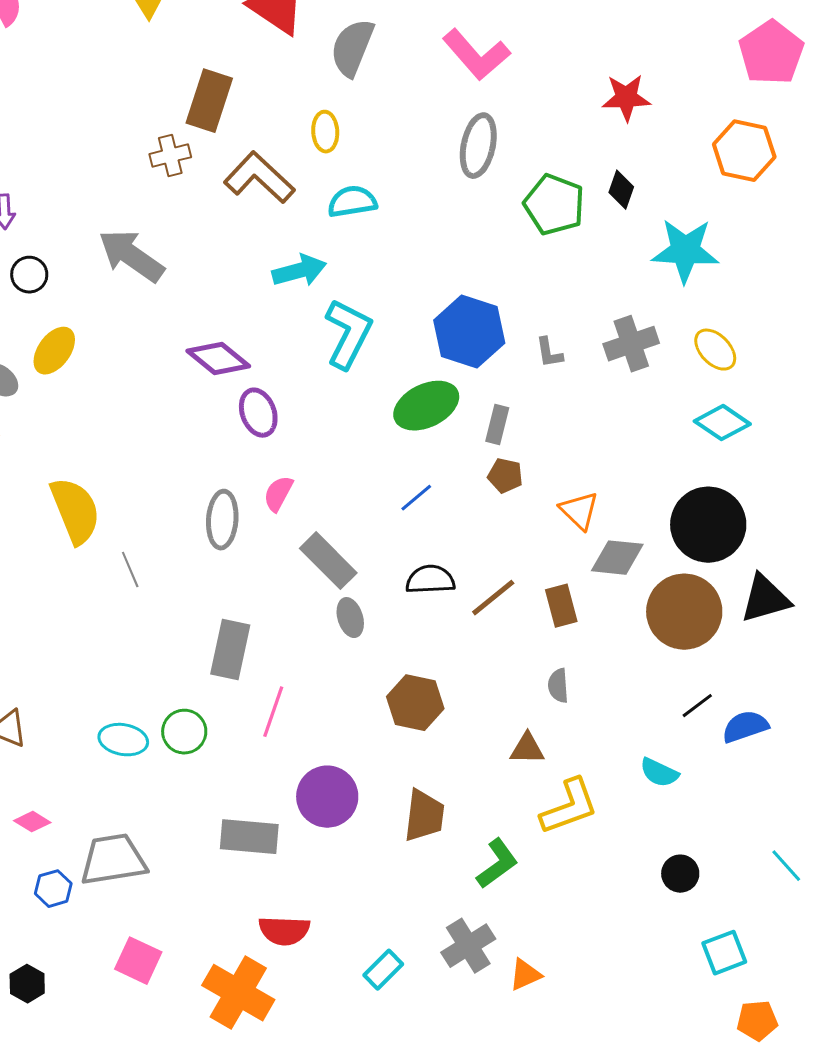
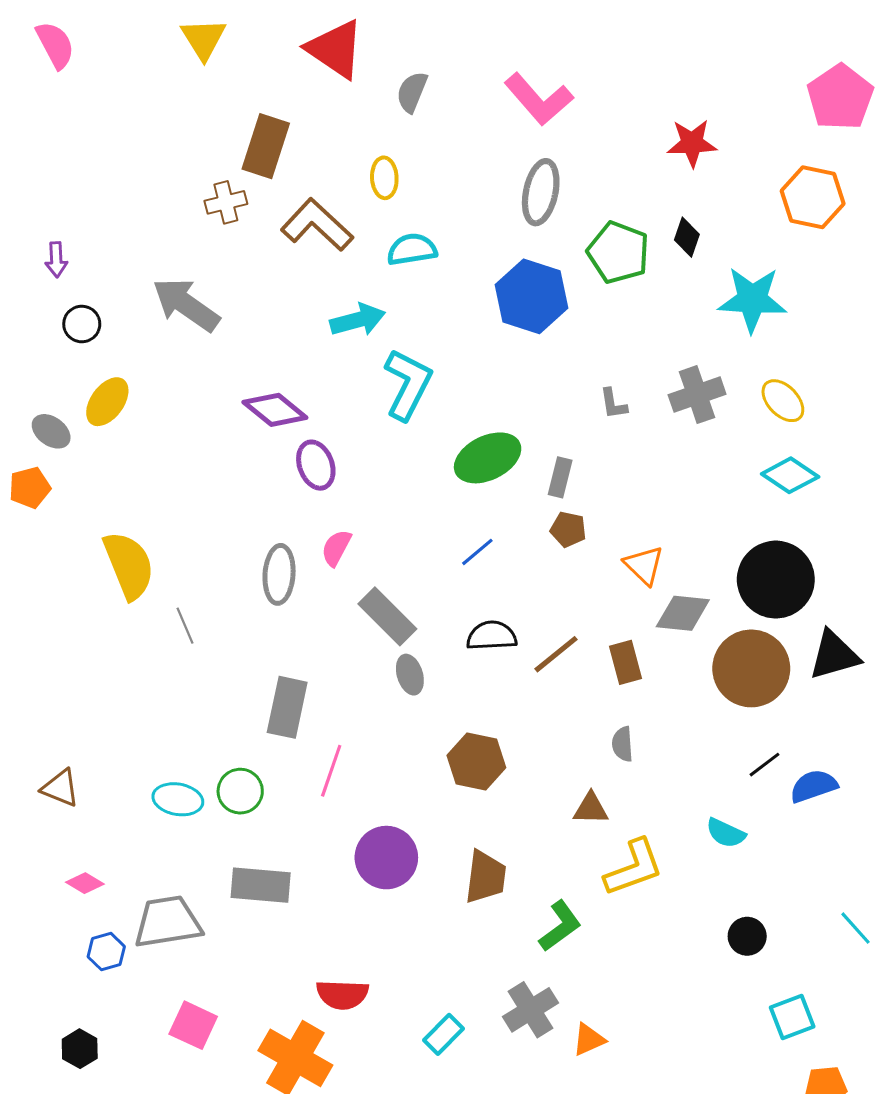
gray semicircle: (352, 48) -> (412, 92), size x0.7
blue hexagon: (469, 332) -> (531, 296), moved
gray rectangle: (249, 837) -> (261, 885), moved

